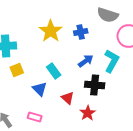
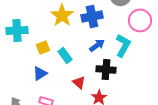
blue cross: (81, 32) -> (92, 16), size x1.5
yellow square: (17, 70) -> (43, 47), moved
blue triangle: (40, 89) -> (40, 73), moved, turned 42

